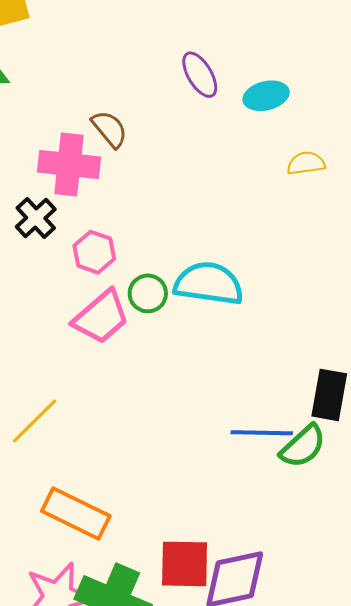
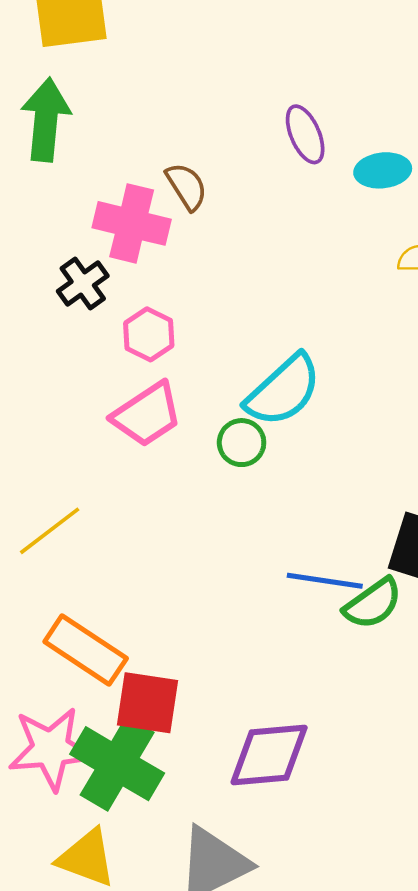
cyan semicircle: (209, 284) -> (283, 390), turned 122
green circle: (148, 293) -> (242, 443), moved
red square: (185, 564) -> (148, 703), moved

